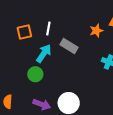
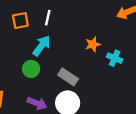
orange star: (96, 31) -> (93, 44), moved
gray rectangle: (69, 46) -> (68, 77), moved

